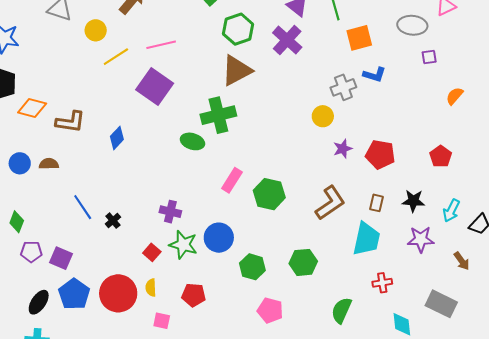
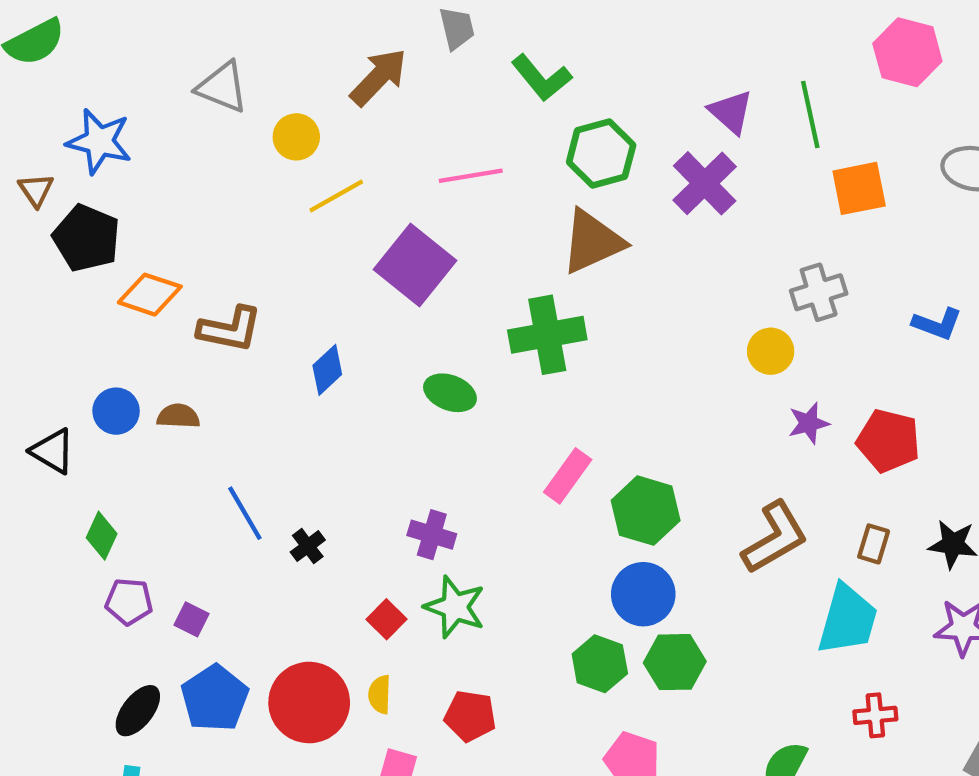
pink line: (161, 45) -> (471, 176), moved
blue L-shape: (374, 75) -> (937, 324), moved
green ellipse: (192, 141) -> (450, 393), moved
blue circle: (219, 238) -> (643, 594), moved
purple square: (61, 258) -> (192, 619), size x0.7
green hexagon: (303, 262) -> (675, 662), moved

